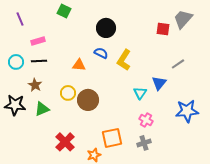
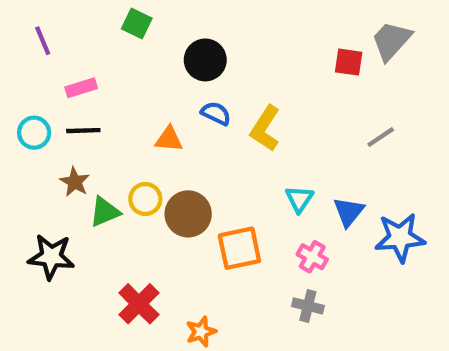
black circle: (106, 28) -> (205, 60), moved
blue triangle: (159, 83) -> (349, 212), moved
black star: (15, 105) -> (51, 257), moved
green triangle: (42, 109) -> (105, 212), moved
orange square: (112, 138) -> (239, 248), moved
gray cross: (144, 143) -> (308, 306), turned 32

